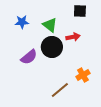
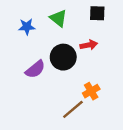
green triangle: (50, 25) -> (58, 18), moved
orange cross: (83, 75) -> (91, 91), moved

